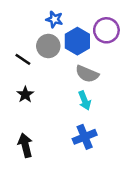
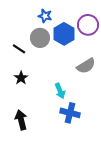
gray semicircle: (87, 74) -> (86, 66), moved, turned -54
cyan arrow: (85, 100) -> (60, 91), moved
blue cross: (85, 137) -> (70, 113), turned 36

